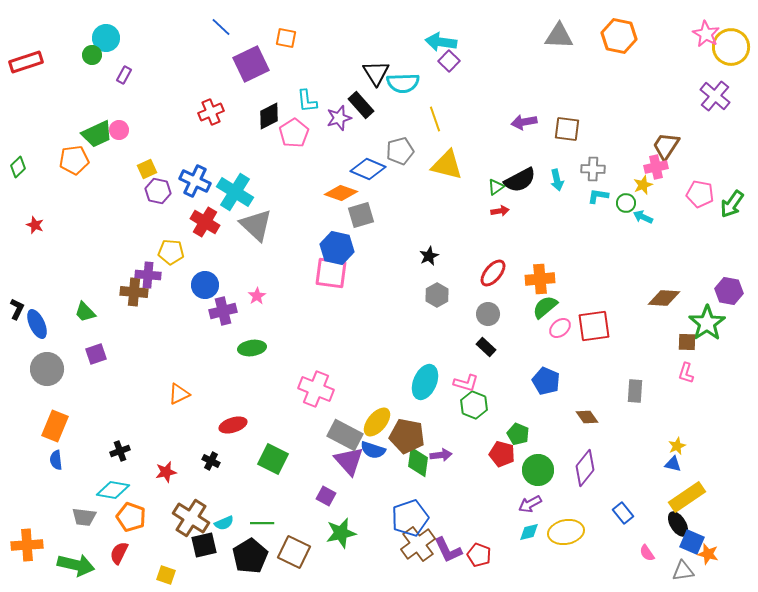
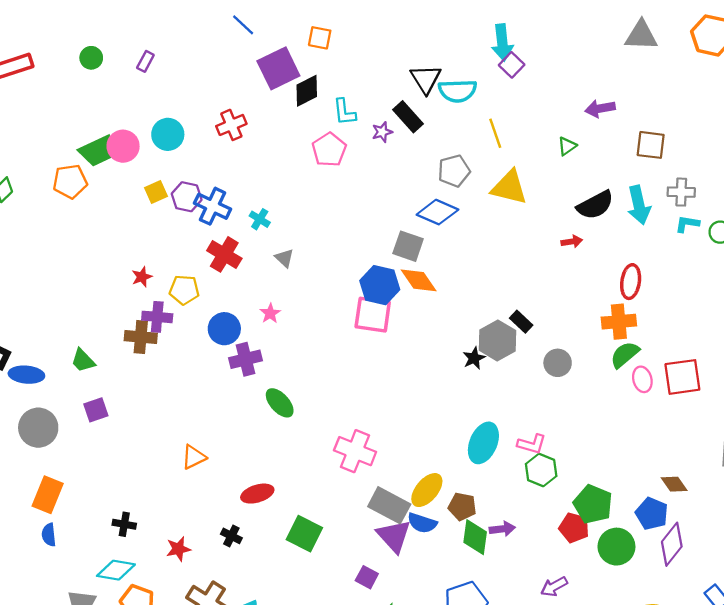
cyan circle: (106, 38) -> (168, 134), moved
cyan arrow: (441, 42) -> (502, 42), turned -104
purple rectangle: (124, 75) -> (145, 61), moved
black diamond: (269, 116) -> (307, 91), moved
purple star: (339, 118) -> (382, 132), size x0.7
purple arrow: (524, 122) -> (600, 108), moved
pink circle: (119, 130) -> (123, 146), size x1.4
blue diamond: (368, 169) -> (437, 212), moved
cyan arrow: (557, 180) -> (639, 205), size x1.5
green triangle: (496, 187) -> (567, 146), moved
purple hexagon: (158, 191) -> (187, 197), moved
cyan cross: (235, 192) -> (260, 219), size x0.5
orange diamond: (341, 193) -> (419, 280), moved, turned 36
gray square: (361, 215) -> (408, 246), turned 36
red star: (35, 225) -> (142, 277), moved, turned 30
gray triangle: (256, 225) -> (284, 258), size x0.5
black star: (429, 256) -> (474, 358), moved
red ellipse: (493, 273) -> (631, 282), moved, turned -32
gray hexagon: (437, 295) -> (498, 340), size x1.4
pink star: (257, 296) -> (270, 313), moved
blue ellipse: (37, 324) -> (26, 375), turned -60
pink ellipse: (560, 328) -> (642, 379), turned -65
black rectangle: (486, 347) -> (521, 322), moved
green ellipse: (252, 348) -> (280, 403), turned 56
blue pentagon: (546, 381) -> (652, 514), moved
green pentagon: (518, 434) -> (593, 504), size x1.5
brown pentagon: (407, 436) -> (462, 507), size x0.7
black cross: (120, 451) -> (124, 524), turned 30
purple arrow: (530, 504) -> (554, 587), moved

